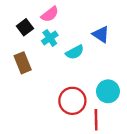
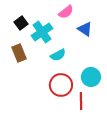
pink semicircle: (50, 14) -> (66, 12), moved
cyan cross: (50, 38) -> (42, 32), size x1.5
cyan semicircle: (75, 52) -> (58, 55), moved

